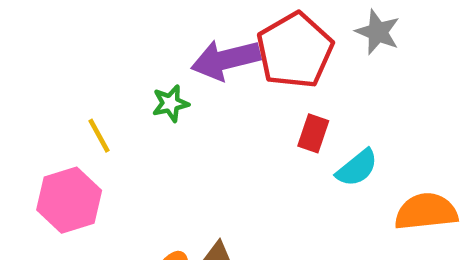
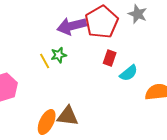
green star: (170, 103) -> (59, 55), moved
yellow line: (99, 136) -> (45, 61), moved

